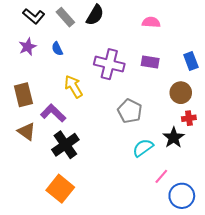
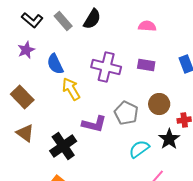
blue semicircle: (57, 49) -> (55, 64), moved, size x1.5
brown circle: (181, 93) -> (159, 104), moved
brown rectangle: (23, 95) -> (22, 97), turned -30
purple L-shape: (53, 113) -> (94, 124), moved, turned 150

